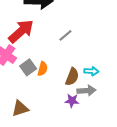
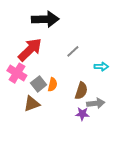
cyan arrow: (91, 71) -> (101, 67), moved
brown triangle: (20, 108) -> (32, 104), moved

